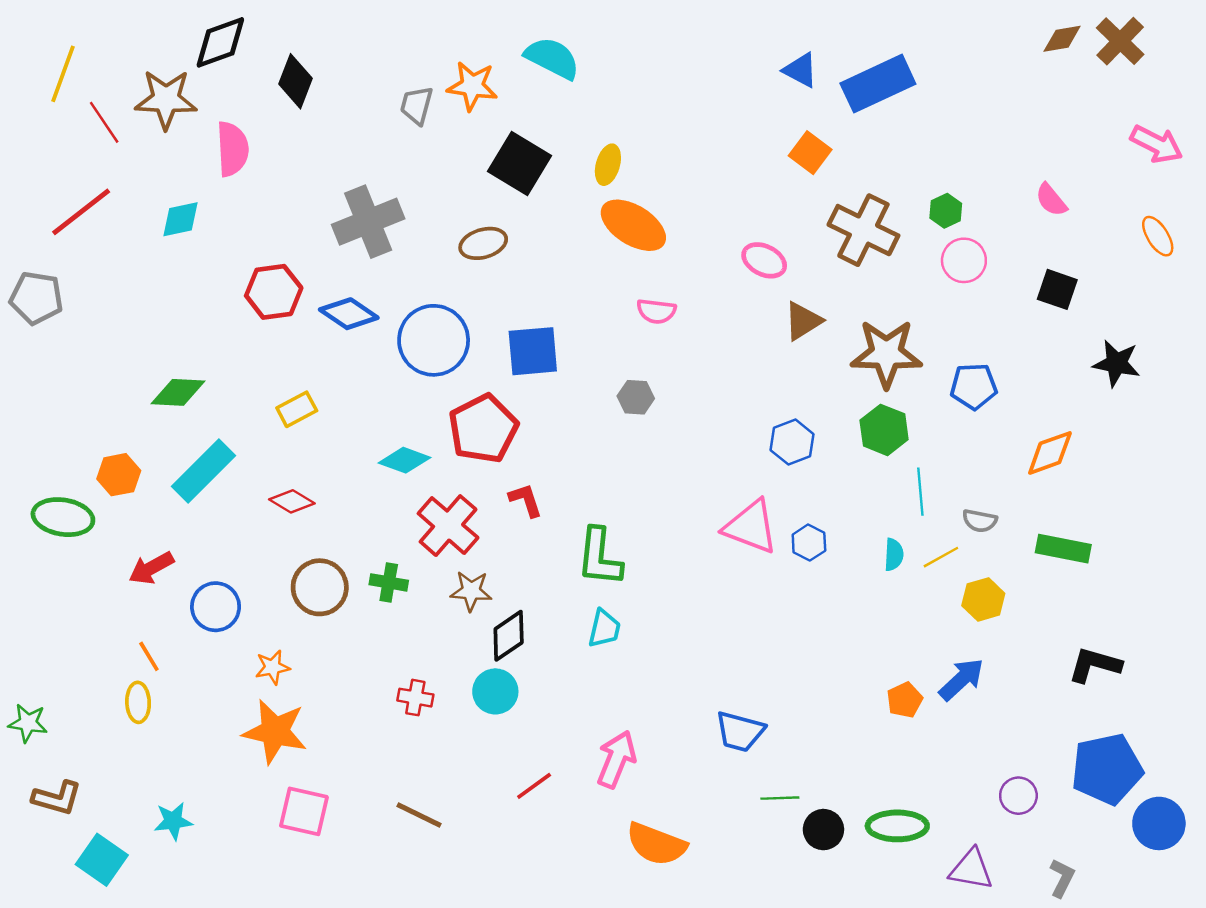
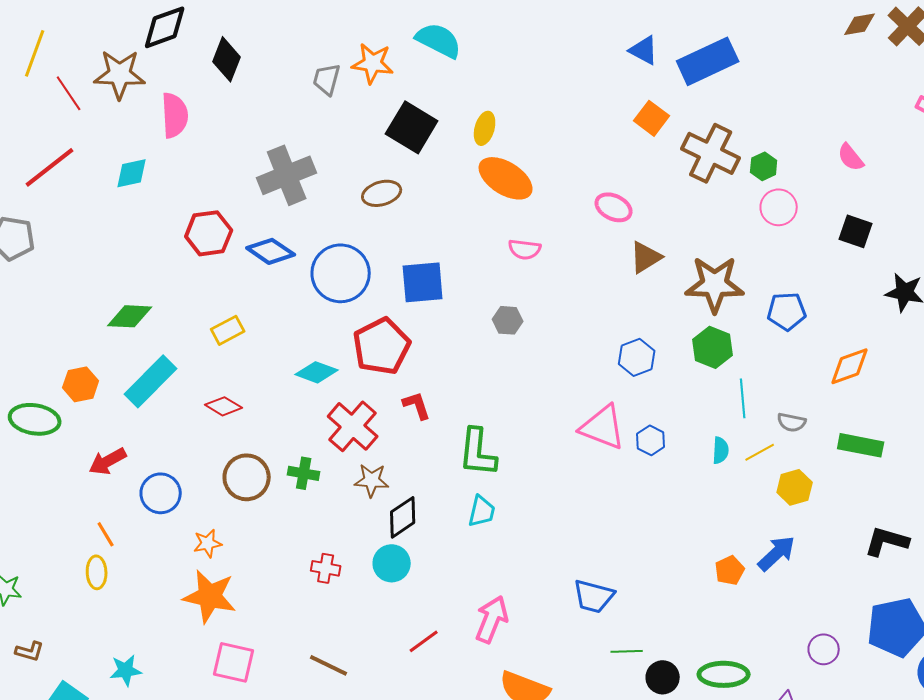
brown cross: (863, 230) -> (711, 153), moved
brown L-shape: (57, 798) -> (30, 651), size x0.7

